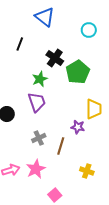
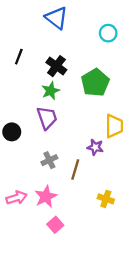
black line: (20, 44) -> (19, 57), moved
black cross: (55, 58) -> (56, 66), moved
pink square: (55, 195) -> (55, 225), moved

